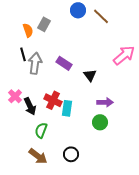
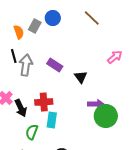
blue circle: (78, 10) -> (53, 18), moved
pink arrow: (124, 55) -> (115, 57), size x0.7
red cross: (53, 100) -> (44, 102), turned -30
cyan rectangle: (67, 108) -> (52, 120), moved
green circle: (100, 122) -> (106, 116), moved, size x1.5

